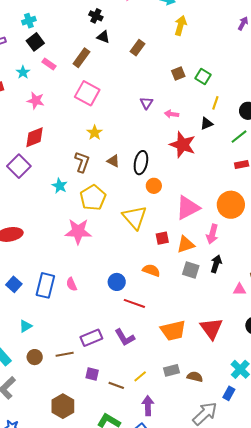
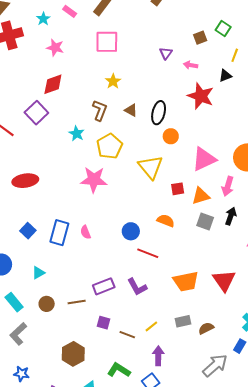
brown square: (178, 73) -> (200, 38), moved
pink square: (87, 93) -> (107, 42), turned -30
brown semicircle: (195, 377) -> (206, 328), turned -42

